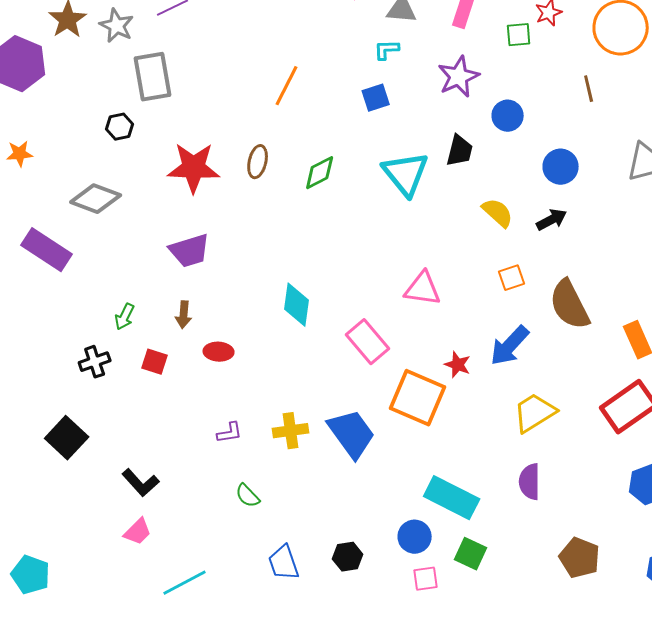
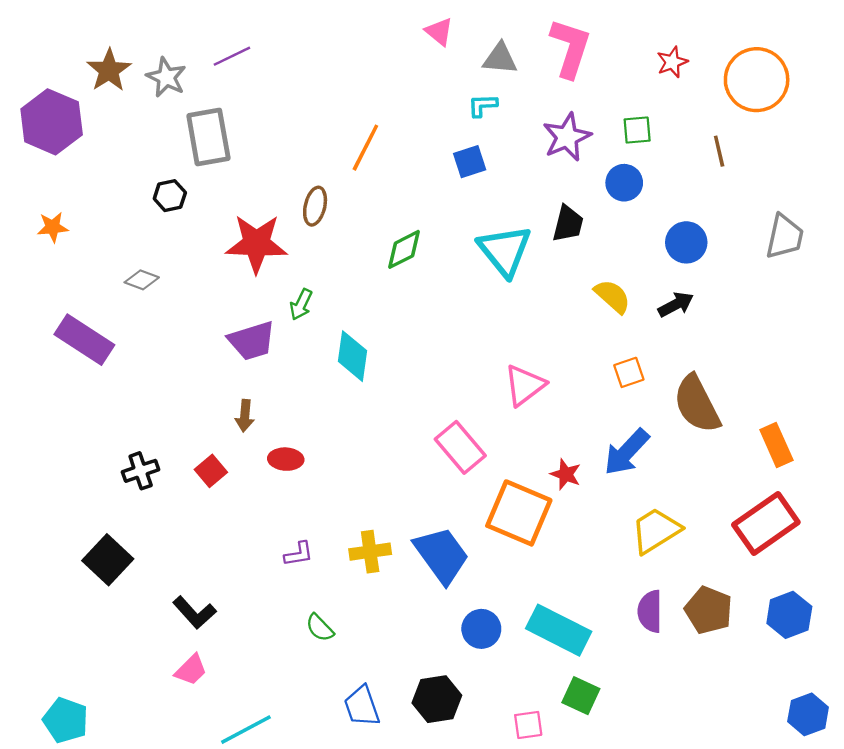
green square: (519, 35) -> (637, 130), moved
brown ellipse: (258, 162) -> (315, 206), moved
gray diamond: (96, 199) -> (142, 280), size x0.6
pink triangle: (423, 289) -> (525, 385), turned -45
cyan diamond: (297, 305) -> (353, 356), moved
green arrow: (125, 317) -> (301, 304), moved
red square: (155, 362) -> (211, 471), turned 32
blue circle: (415, 537) -> (481, 629), moved
black hexagon: (348, 557) -> (437, 699), size x1.4
brown pentagon: (580, 558) -> (709, 610), moved

